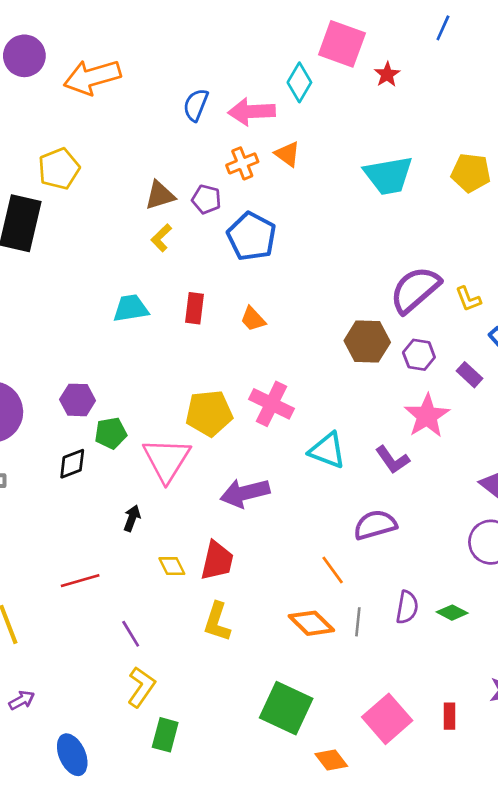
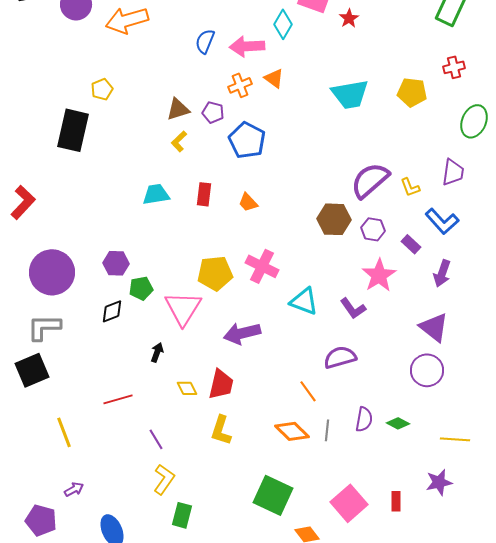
yellow pentagon: (59, 169) -> (102, 89), size x0.7

